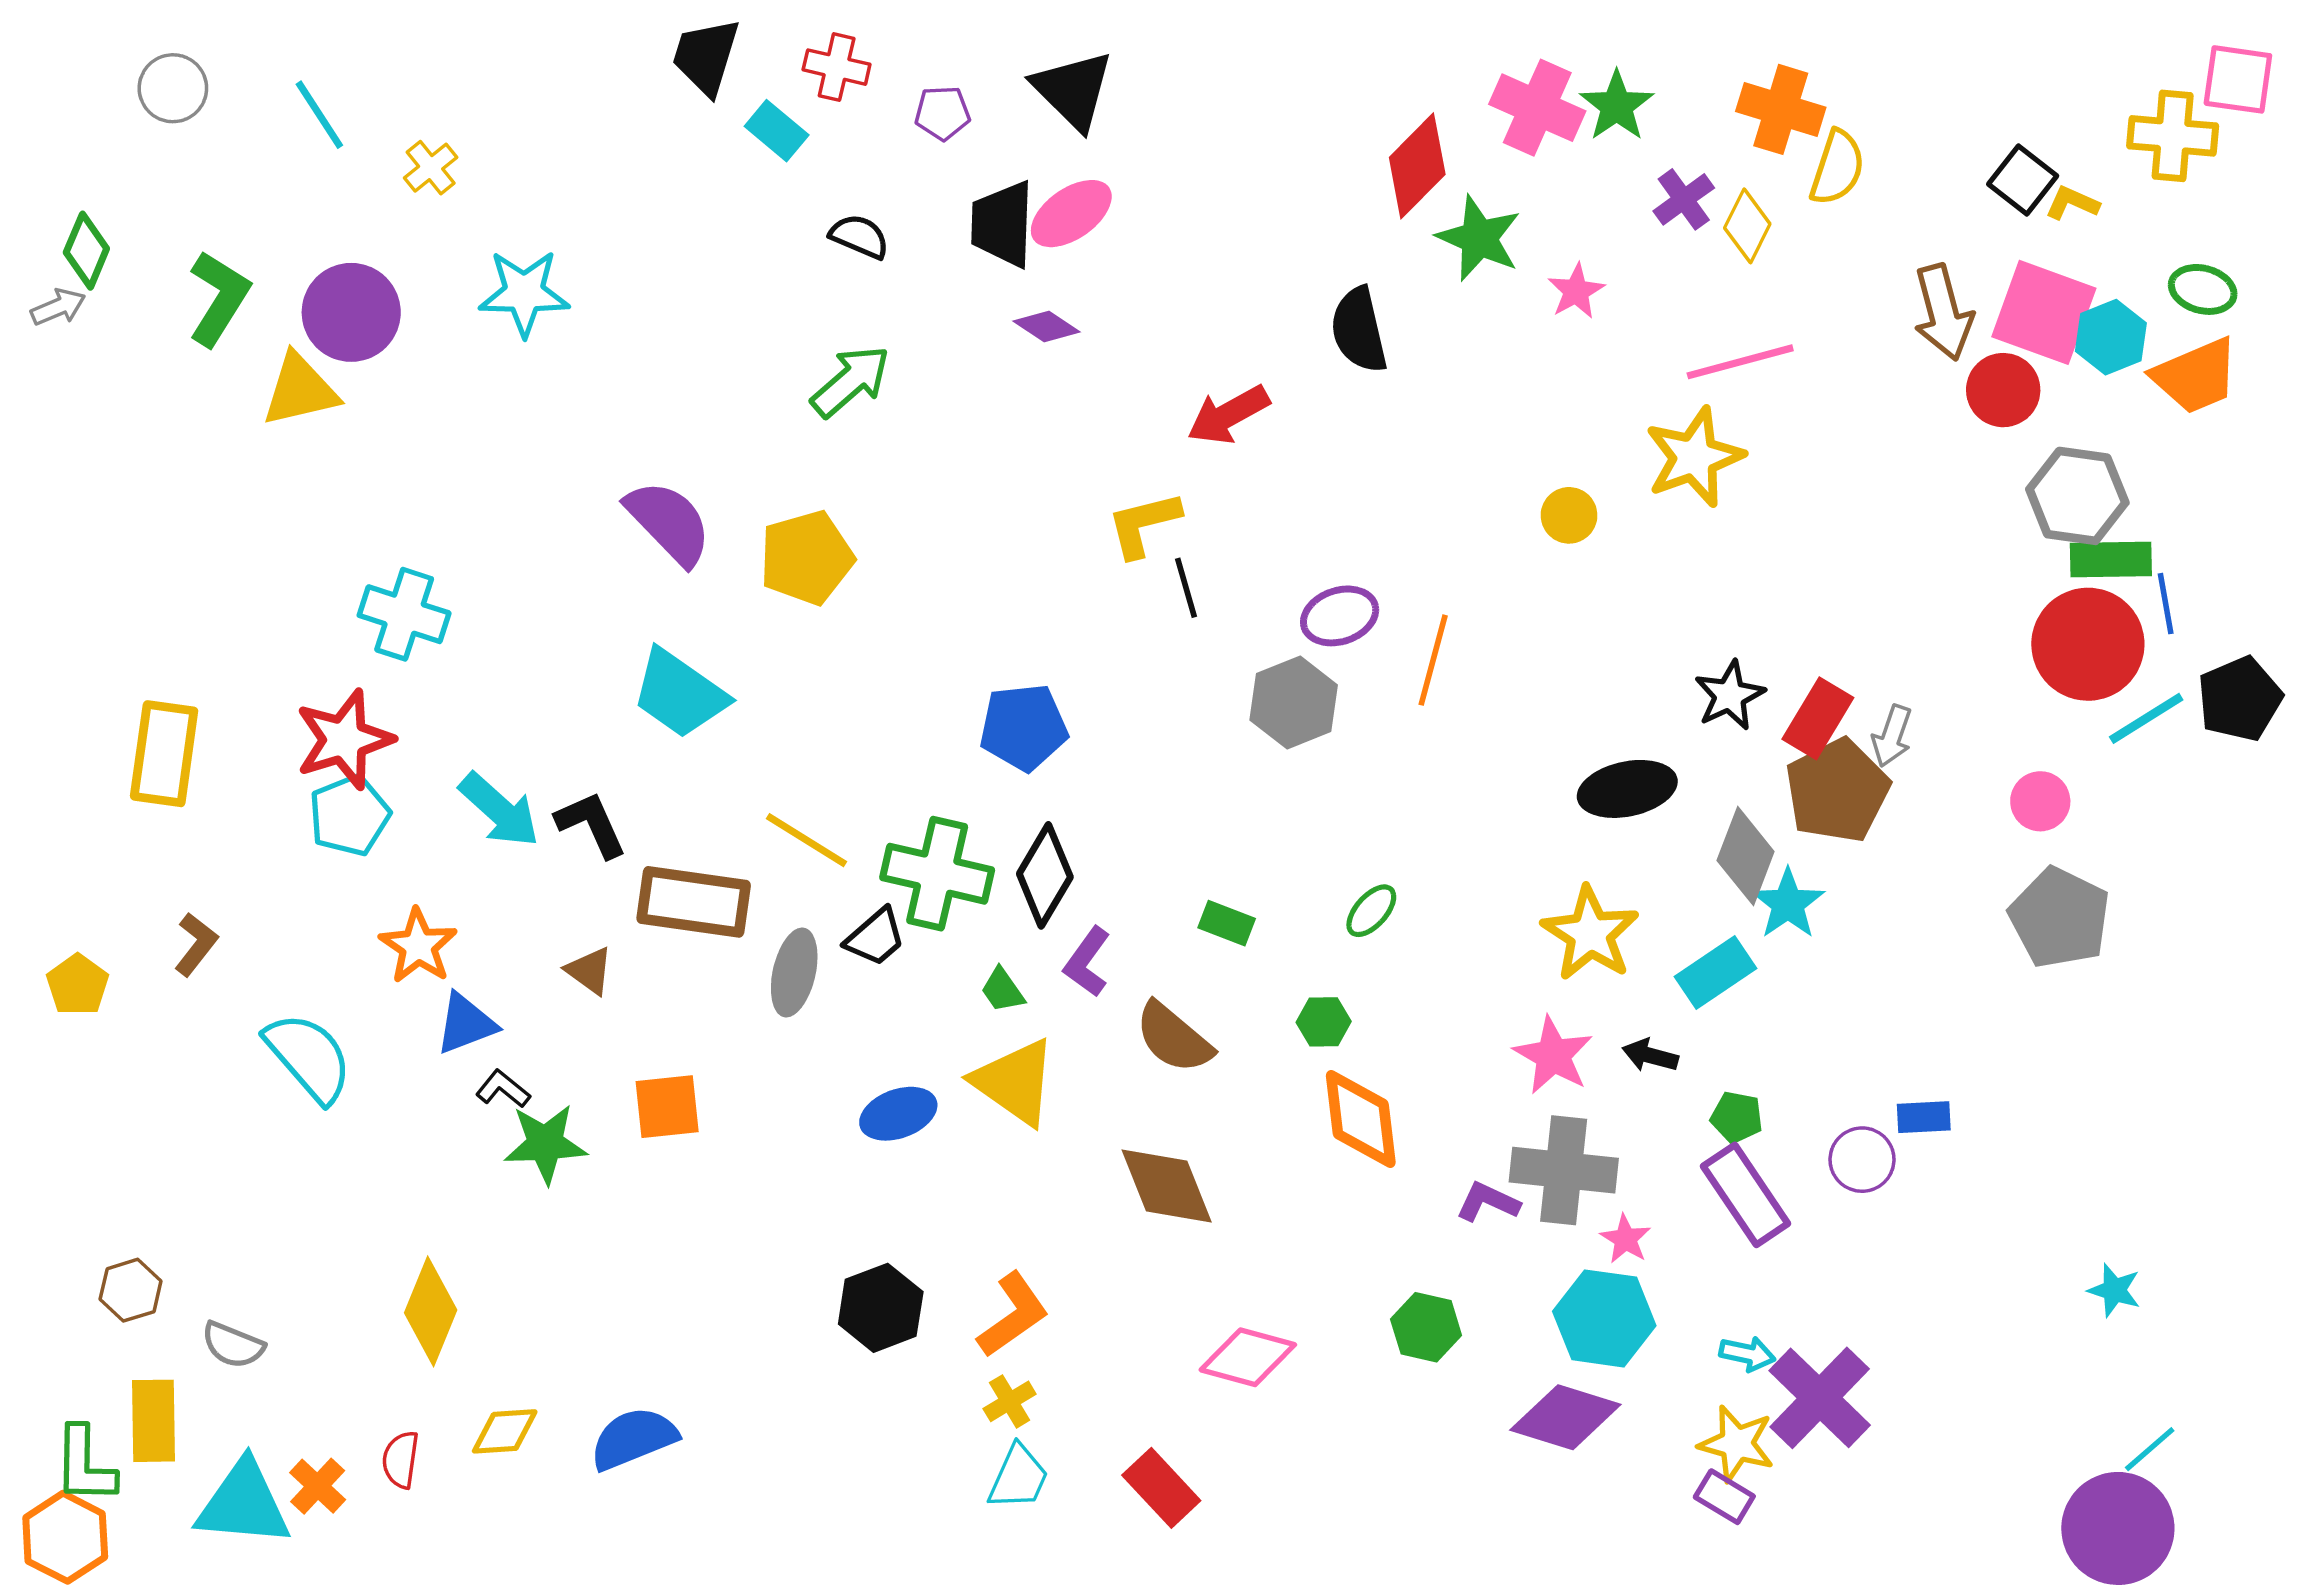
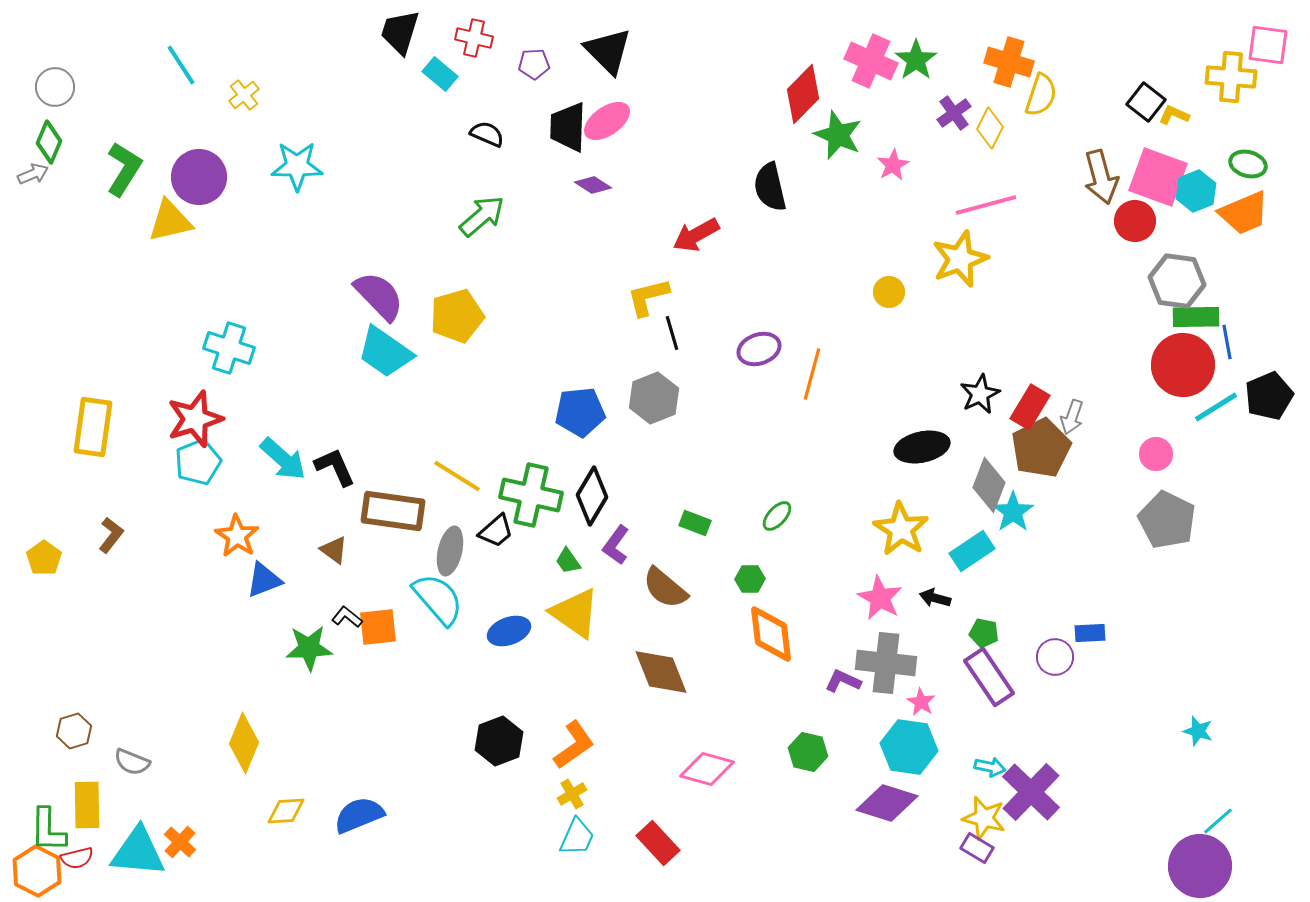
gray circle: (173, 88) -> (55, 87), moved
cyan trapezoid: (679, 694) -> (385, 352), moved
gray hexagon: (1294, 702) -> (654, 398), moved
cyan semicircle: (309, 1057) -> (438, 599), moved
black L-shape: (503, 1089) -> (347, 617), moved
red semicircle: (401, 1460) -> (77, 858), moved, turned -112

